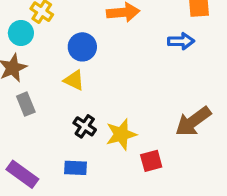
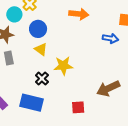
blue circle: (82, 47) -> (38, 29), moved
yellow star: (121, 134) -> (63, 66), moved
blue rectangle: (75, 168) -> (31, 103), size x1.6

